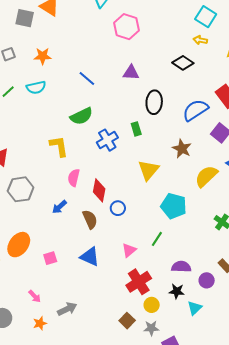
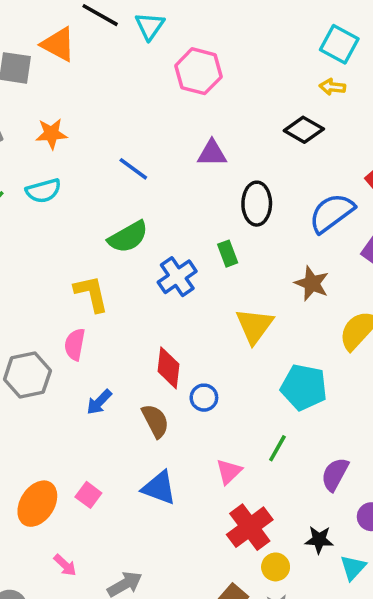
pink semicircle: (74, 178) -> (75, 344), moved
orange ellipse: (19, 245) -> (37, 504), moved
pink square: (50, 258) -> (88, 495), turned -32
purple semicircle: (181, 267) -> (335, 474), moved, turned -60

